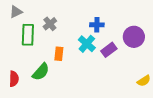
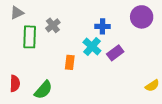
purple circle: (134, 37) -> (142, 17), moved
orange rectangle: (59, 54) -> (70, 62), moved
green semicircle: (41, 72) -> (43, 90), moved

